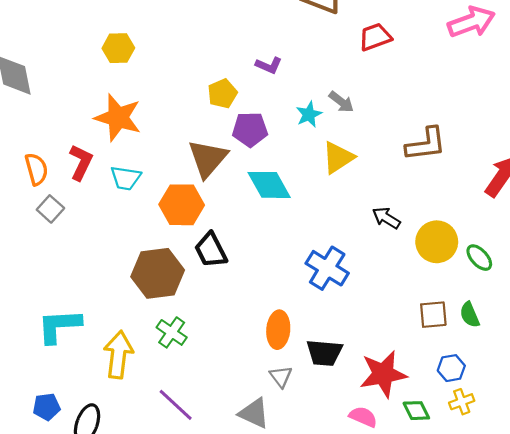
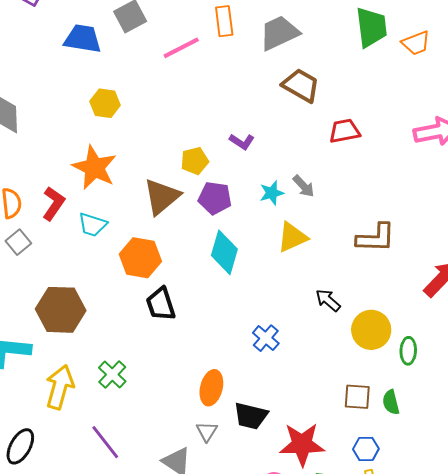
brown triangle: (208, 158) -> (162, 197), moved
cyan diamond: (269, 185) -> (224, 252), turned 36
green ellipse: (479, 258) -> (408, 351), turned 36
blue cross: (327, 268) -> (266, 338), size x0.7
brown hexagon: (158, 273) -> (61, 310), moved

